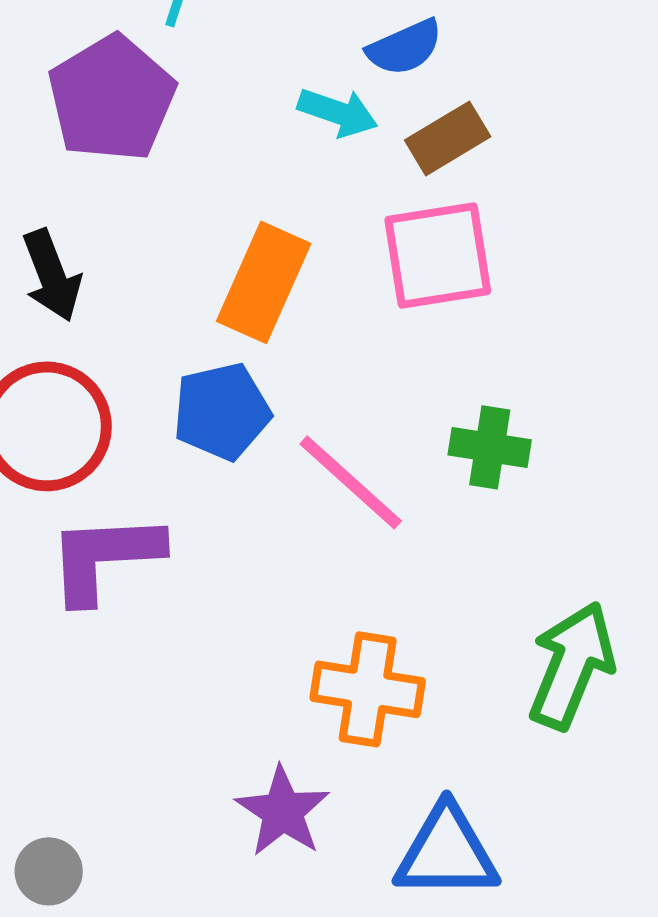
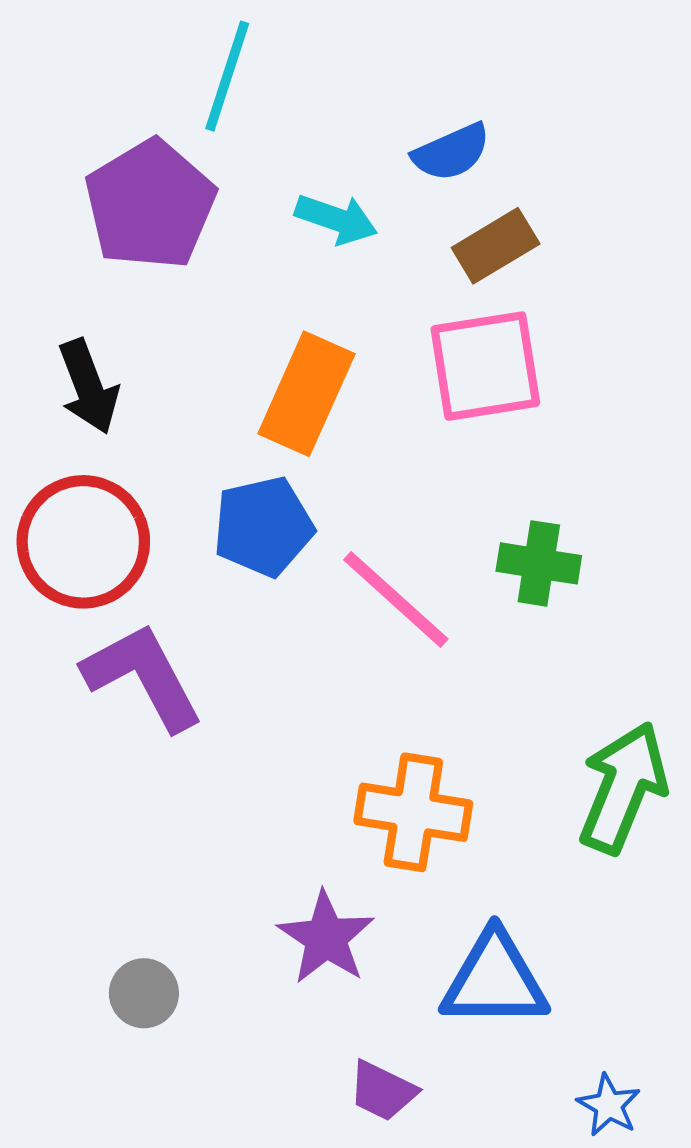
cyan arrow: (338, 112) -> (336, 219), moved
purple L-shape: (105, 557) -> (143, 677), turned 65
gray circle: (49, 871) -> (144, 993), moved

